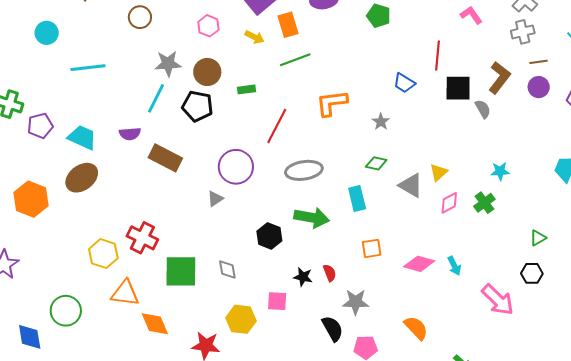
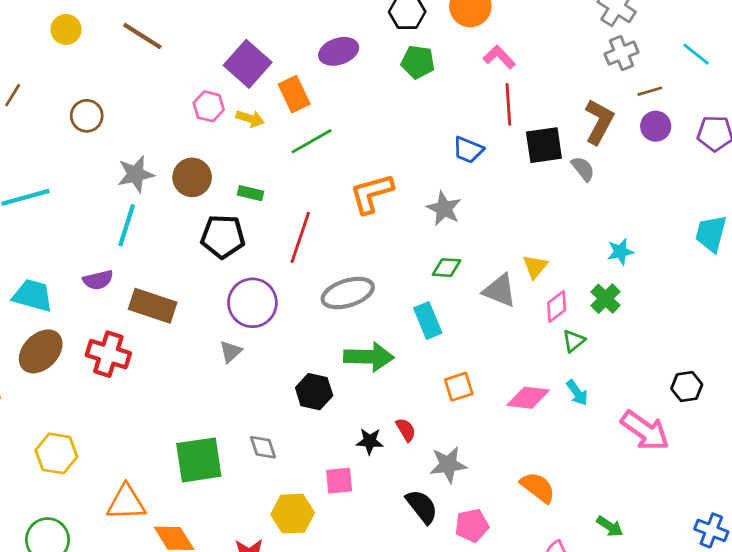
pink L-shape: (471, 15) -> (499, 57), moved
pink hexagon: (208, 26) -> (209, 106), moved
green rectangle: (247, 89) -> (250, 193), turned 30
black pentagon: (197, 106) -> (223, 237), moved
gray star: (381, 122) -> (444, 209), size x1.4
red cross: (142, 238) -> (108, 354), moved
green triangle: (538, 238) -> (574, 341), moved
yellow hexagon: (103, 254) -> (56, 453), moved

